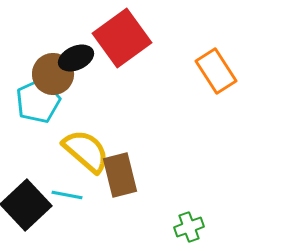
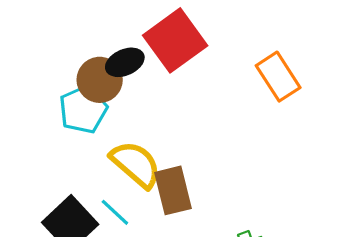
cyan line: (67, 195) -> (115, 212), turned 32

